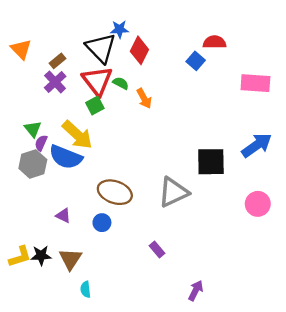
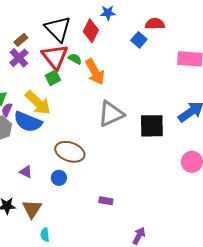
blue star: (120, 29) -> (108, 13), moved
orange arrow: (144, 98) -> (95, 72), size x1.5
gray triangle: (173, 192) -> (111, 114), moved
purple rectangle: (157, 250) -> (106, 201), turned -40

